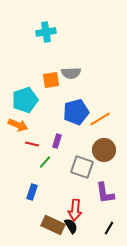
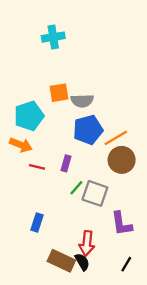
gray semicircle: (71, 73) -> (82, 101), moved
brown circle: (104, 150) -> (122, 160), moved
green line: (45, 162) -> (76, 188), moved

